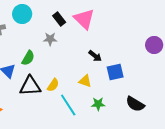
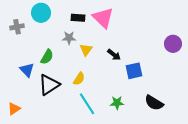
black rectangle: (59, 19) -> (78, 18), turned -48
yellow triangle: (85, 81) -> (86, 50), moved, turned 48
yellow semicircle: (53, 85) -> (79, 79), moved
black triangle: (30, 86) -> (49, 85), turned -30

